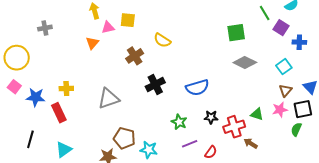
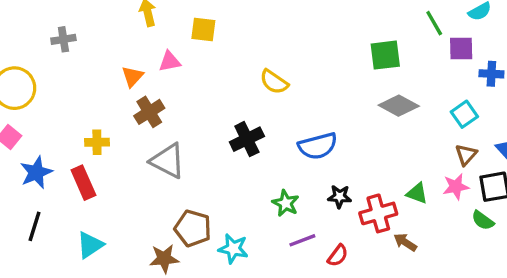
pink triangle: (108, 28) -> (170, 61), moved
purple square: (281, 28) -> (461, 48), turned -35
yellow semicircle: (162, 40) -> (274, 82), moved
orange triangle: (92, 43) -> (132, 77), moved
brown cross: (135, 56) -> (149, 112), moved
blue star: (36, 97) -> (36, 172), moved, turned -30
gray triangle: (109, 99) -> (168, 161), turned 45
green semicircle: (296, 129) -> (483, 220), turned -80

